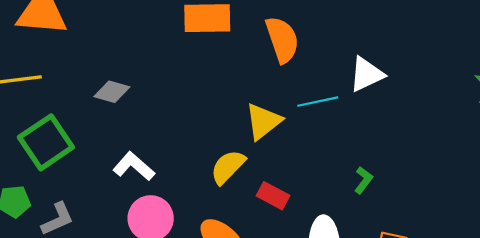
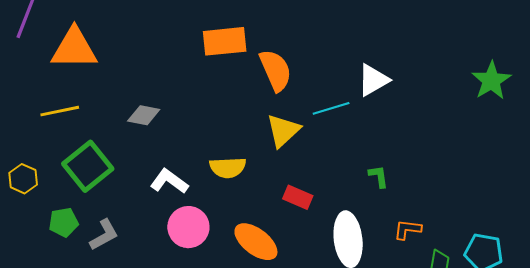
orange semicircle: (282, 40) -> (276, 70), moved
yellow semicircle: (228, 167) -> (228, 168), moved, turned -132
green L-shape: (363, 180) -> (379, 176), turned -40

